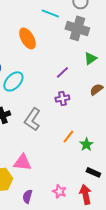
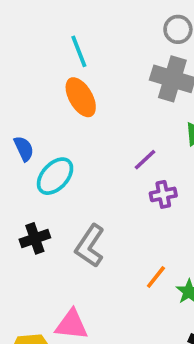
cyan line: (50, 13) -> (79, 51), moved, turned 48
purple cross: (62, 98) -> (163, 194), moved

